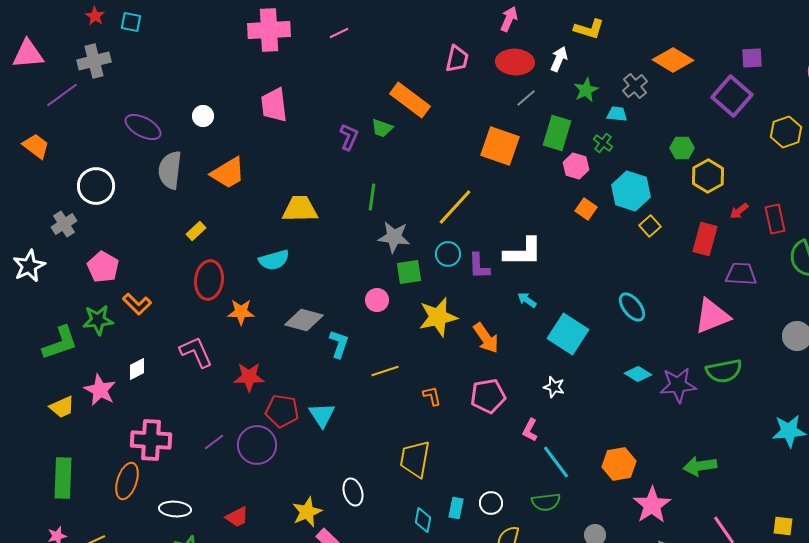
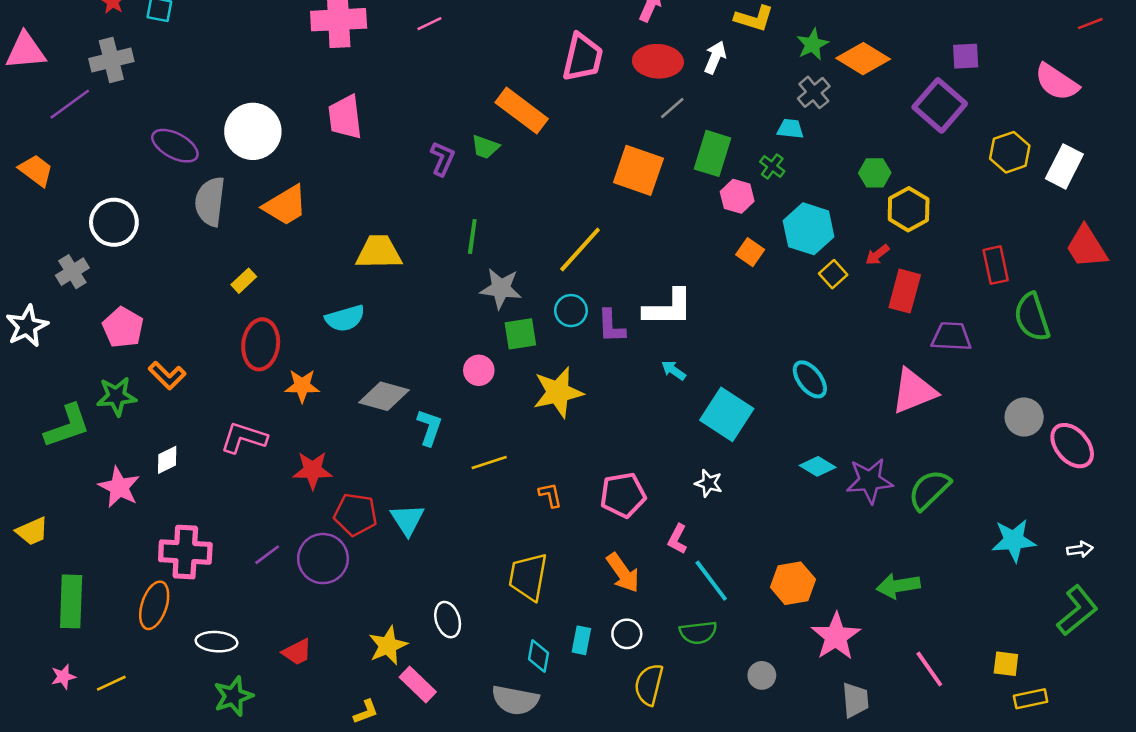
pink trapezoid: (457, 59) -> (583, 57), size x1.4
green star: (586, 90) -> (812, 44), moved
white circle: (203, 116) -> (253, 131), size x2.0
red arrow: (739, 211) -> (877, 255), moved
orange arrow: (486, 338) -> (623, 573), moved
pink L-shape: (196, 352) -> (244, 438), turned -48
green semicircle: (724, 371) -> (929, 490), moved, turned 147
yellow trapezoid: (62, 407) -> (32, 531), moved

